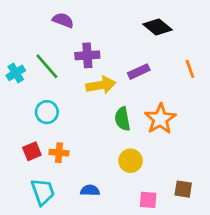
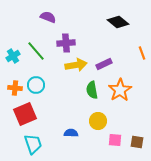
purple rectangle: (139, 72) -> (104, 64), moved
red square: (32, 151) -> (25, 114), size x1.6
orange cross: (59, 153) -> (15, 88), moved
blue semicircle: (90, 190) -> (71, 133), moved
pink square: (148, 200) -> (115, 140), moved

